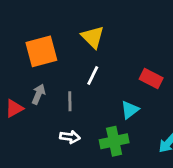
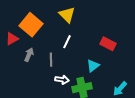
orange square: (41, 51) -> (31, 25), turned -35
red triangle: (14, 108) -> (12, 39), moved
white arrow: (70, 137) -> (62, 80), moved

